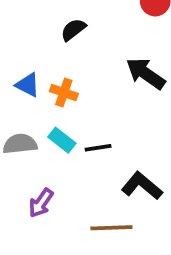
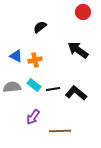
orange cross: (64, 93) -> (35, 60), turned -32
black L-shape: (142, 186) -> (76, 93), moved
purple arrow: (41, 203) -> (33, 117), moved

